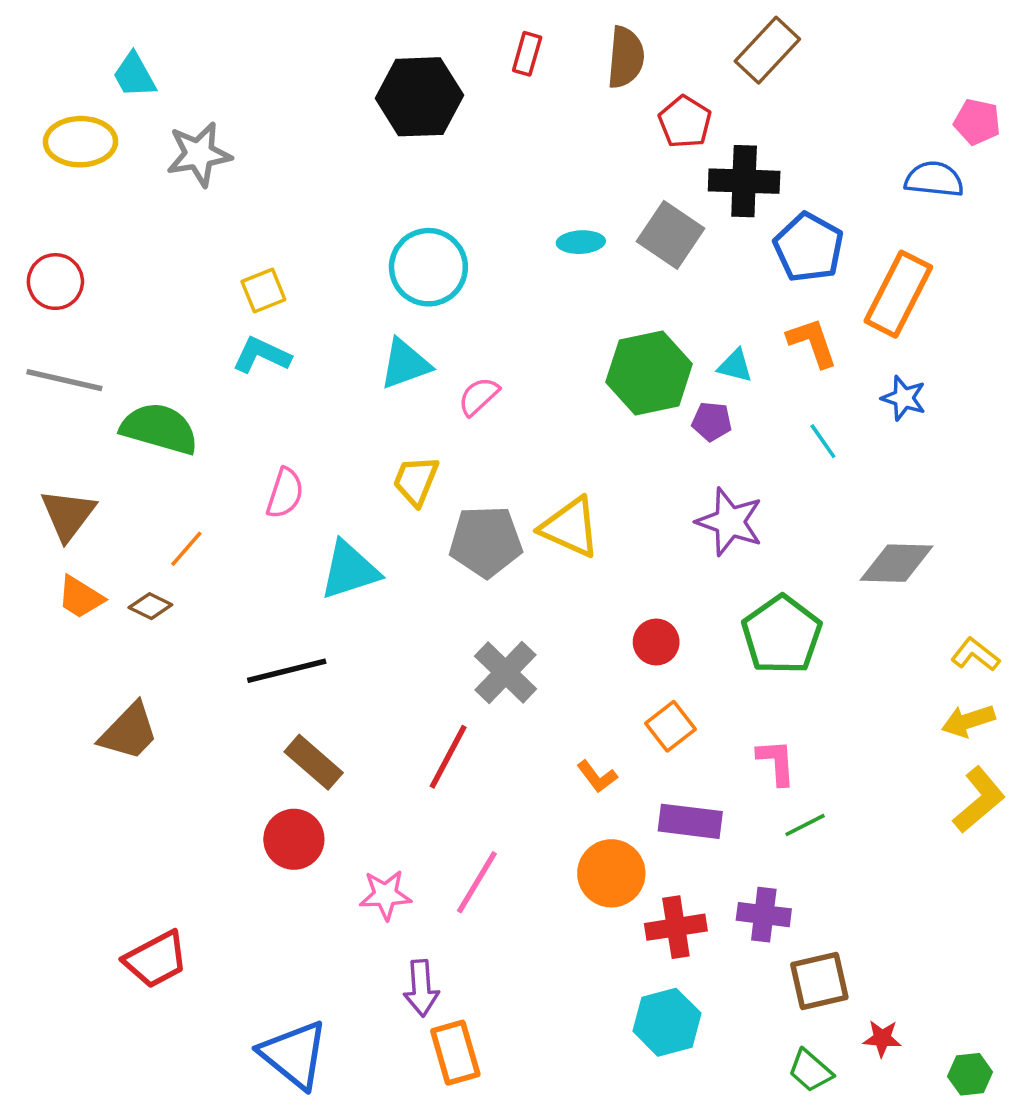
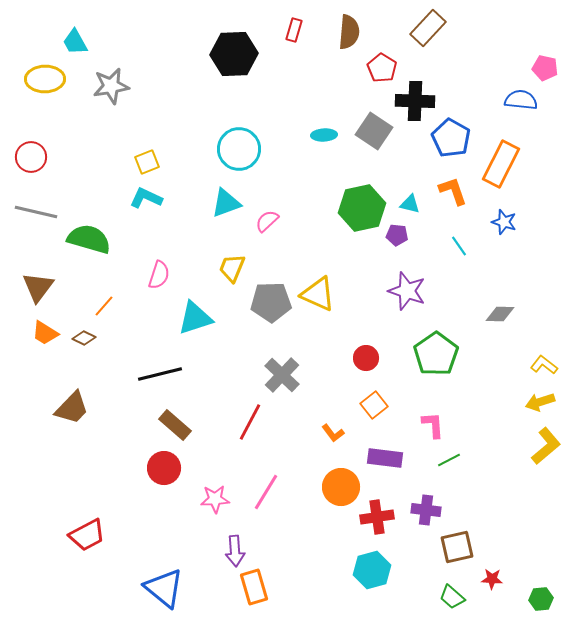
gray diamond: (896, 563) -> (500, 314), size x0.7

